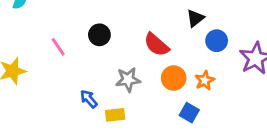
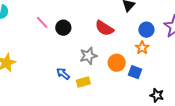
blue circle: (217, 41) -> (146, 30), moved
pink line: (58, 47) -> (42, 22), moved
orange circle: (174, 78) -> (117, 63), moved

